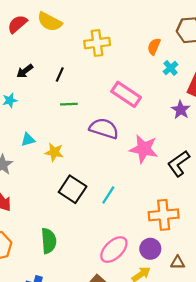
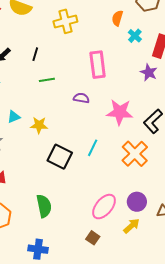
pink rectangle: (126, 94) -> (98, 65), turned 56
purple semicircle: (104, 128) -> (81, 98), size x0.6
cyan line: (108, 195) -> (93, 148), moved
orange cross: (164, 215) -> (135, 154), moved, turned -32

